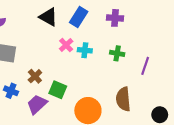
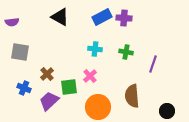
blue rectangle: (79, 17) -> (102, 17), moved, turned 30
pink cross: (66, 45) -> (90, 76), moved
green square: (58, 90) -> (69, 87), turned -30

